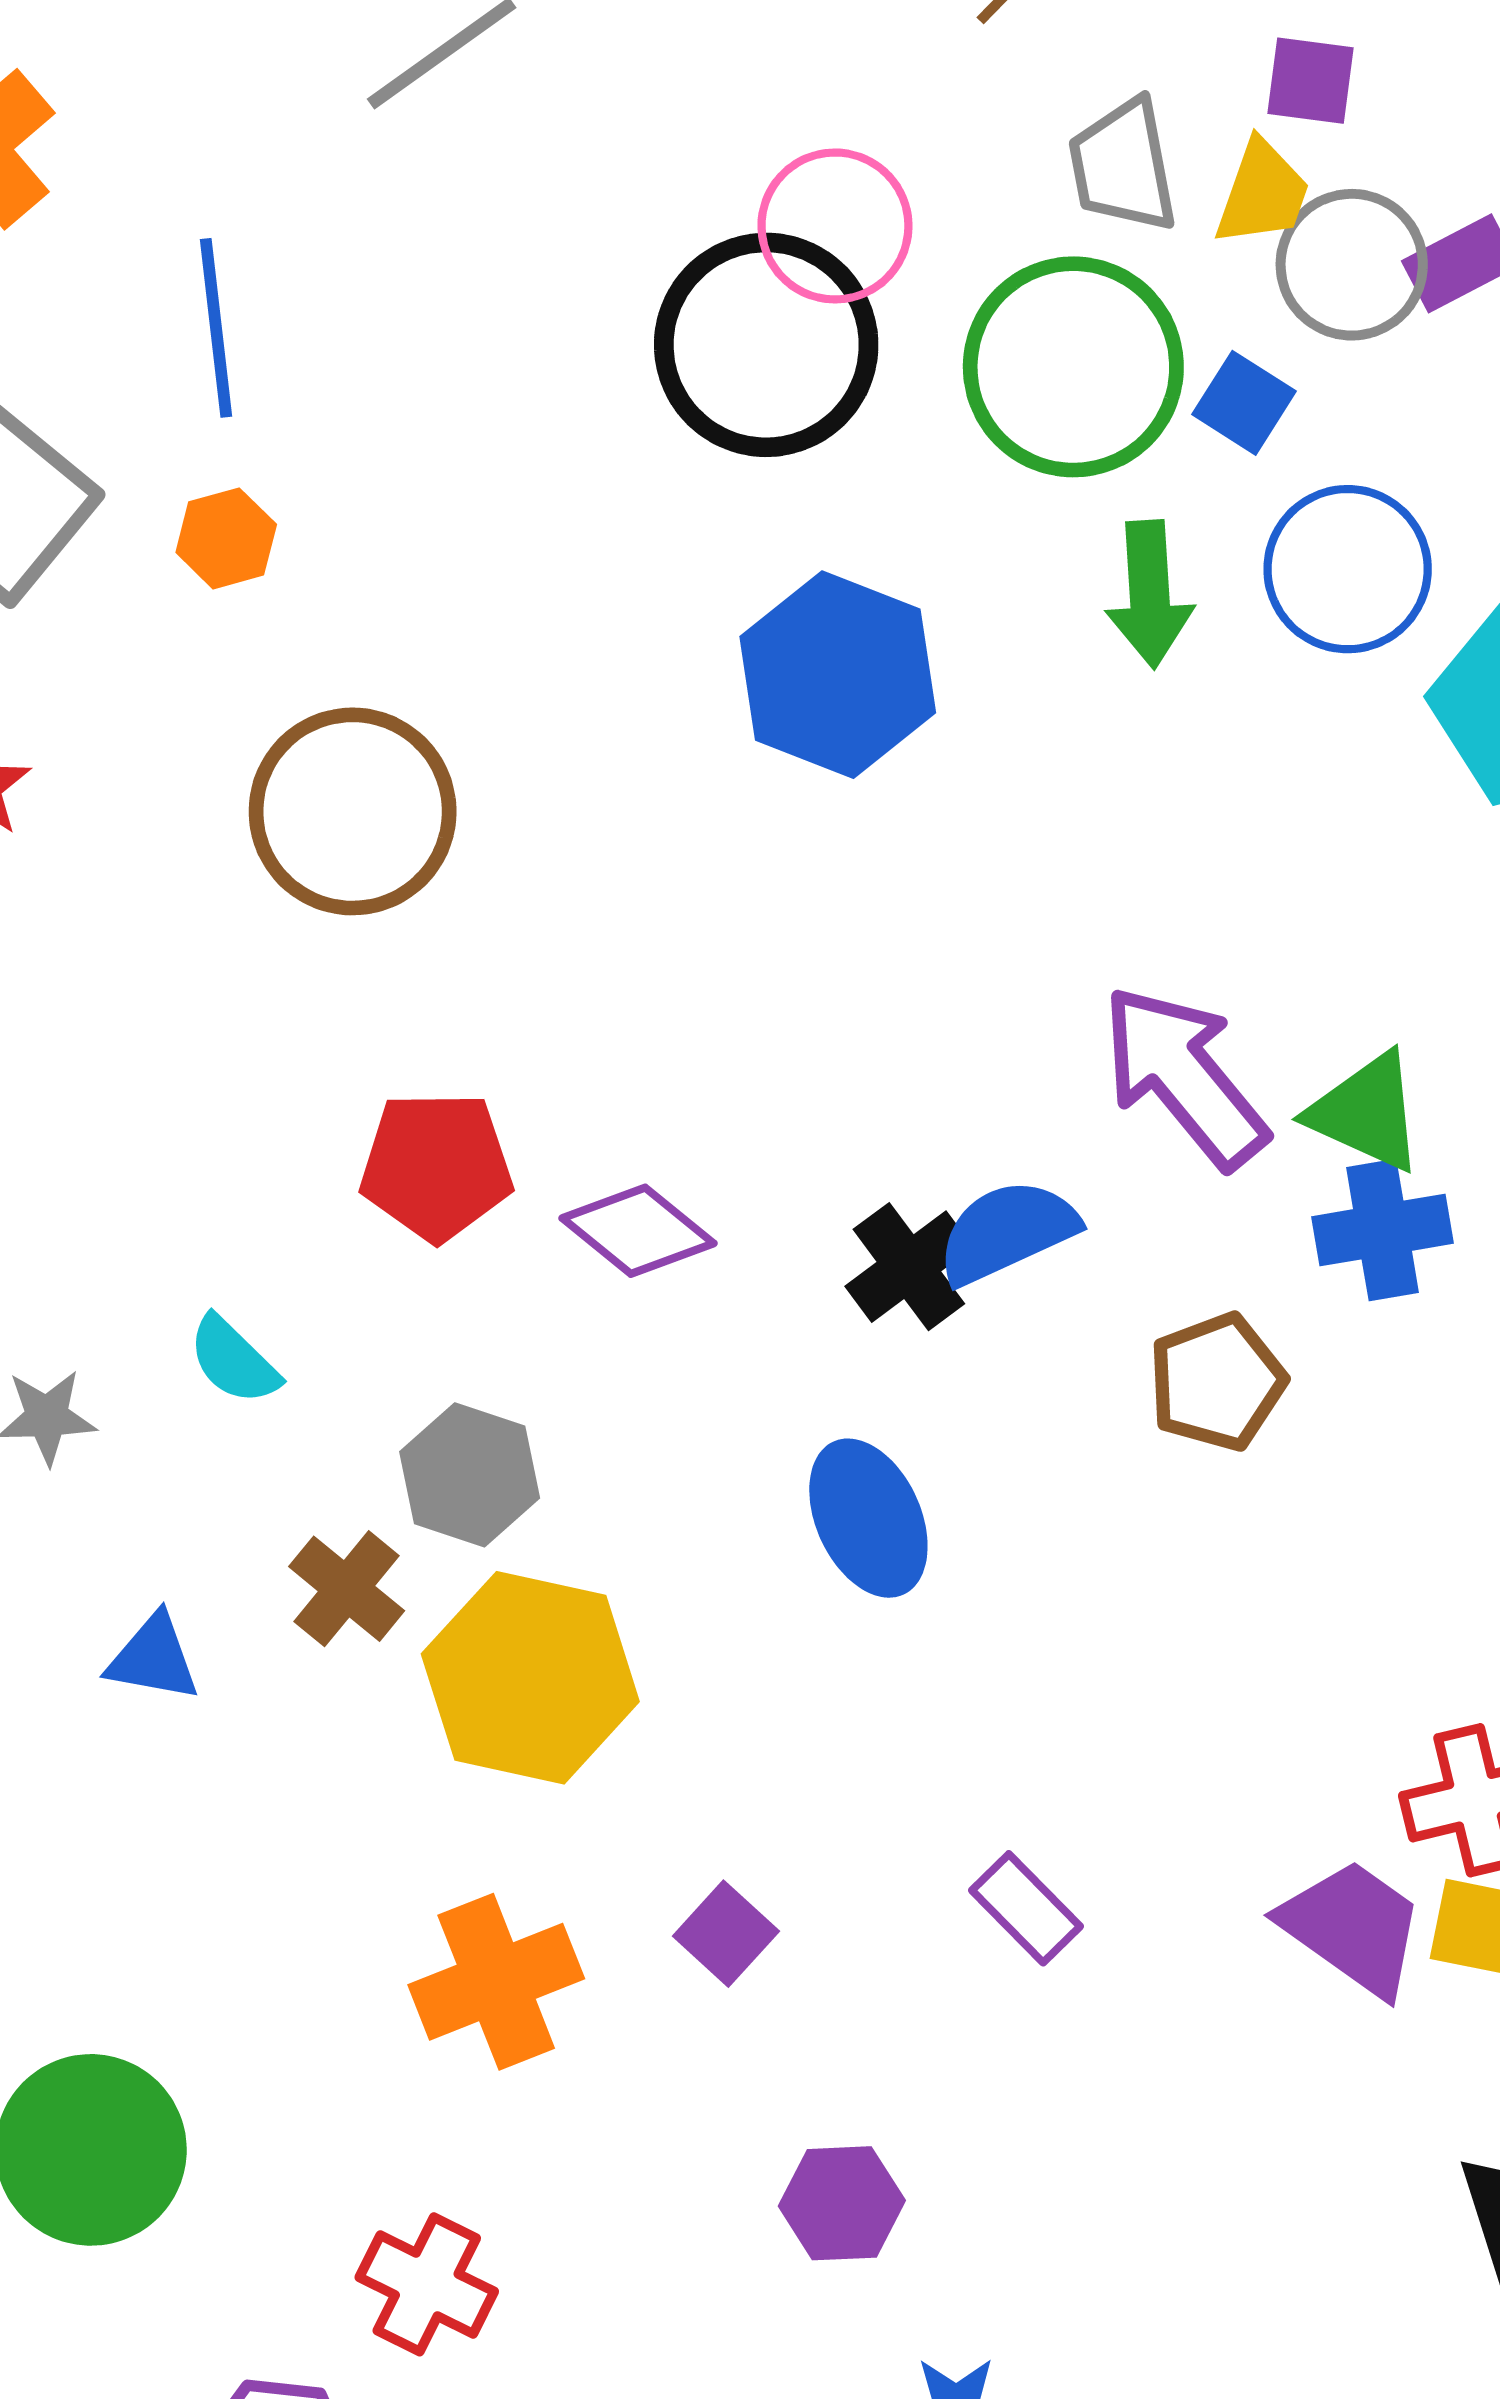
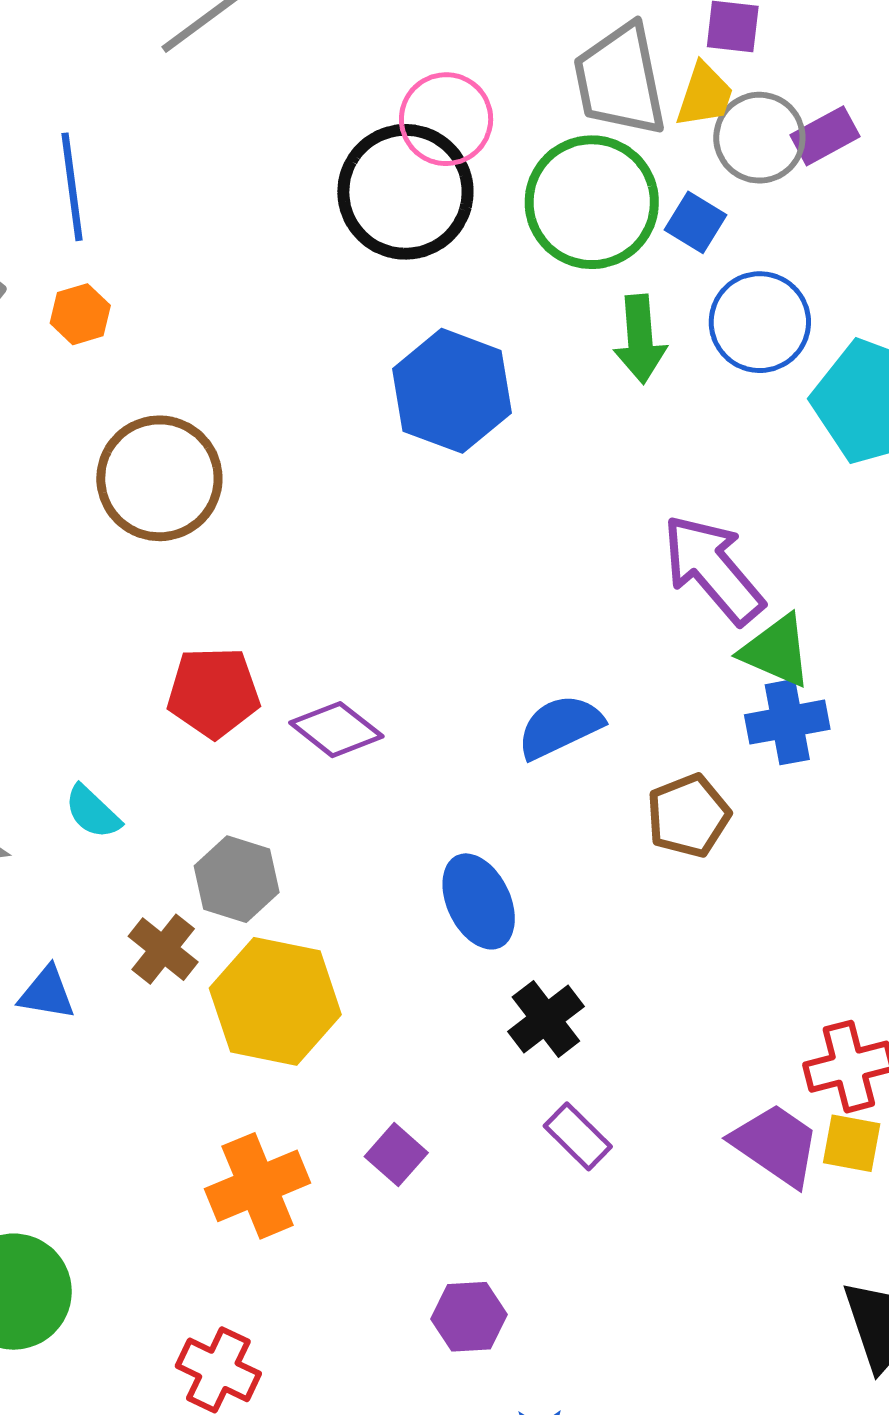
gray trapezoid: (1123, 166) -> (620, 80), size x1.4
purple arrow: (1184, 1076) -> (713, 569), moved
black cross: (909, 1267) -> (546, 1019), moved

